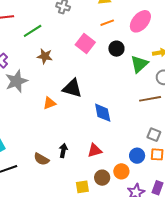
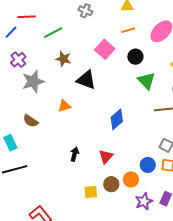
green triangle: (139, 64) -> (147, 81), moved, turned -36
black triangle: (72, 88) -> (86, 80), moved
blue diamond: (103, 113) -> (117, 119), turned 55
red triangle: (95, 150) -> (106, 157), turned -35
brown semicircle: (41, 159) -> (31, 121), moved

